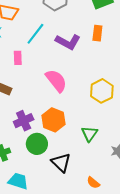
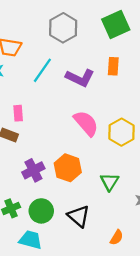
pink rectangle: (18, 58) -> (18, 113), moved
pink semicircle: (56, 81) -> (86, 123), moved
green circle: (37, 144) -> (41, 211), moved
orange semicircle: (93, 183) -> (117, 237), turned -96

